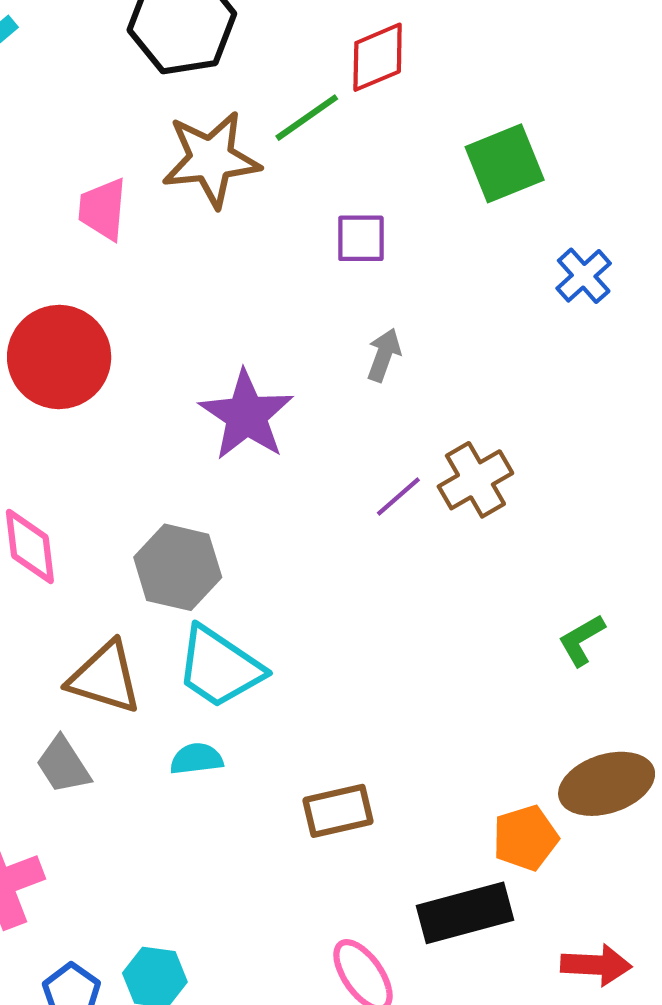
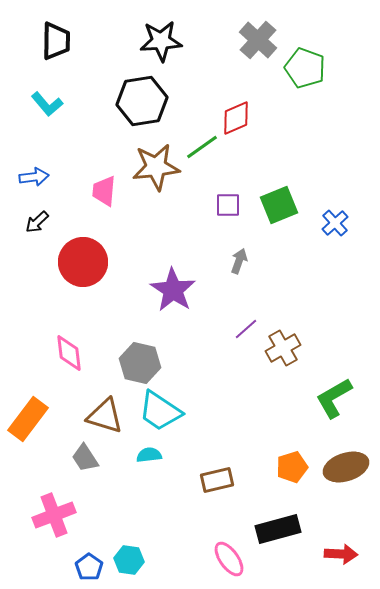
green square: (505, 163) -> (279, 205), moved
brown cross: (475, 480) -> (283, 348), moved
green L-shape: (582, 640) -> (334, 398), size x1.6
orange pentagon: (525, 838) -> (292, 467), moved

